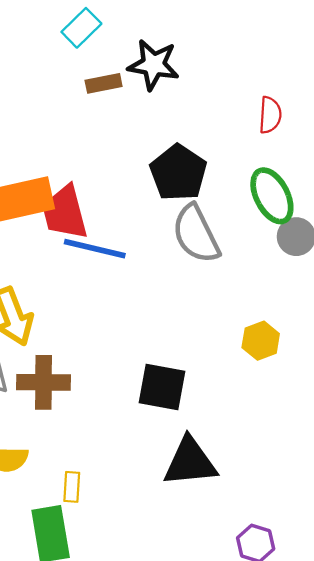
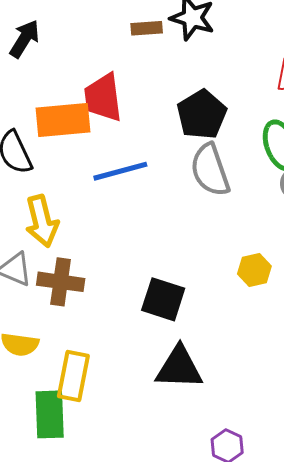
red trapezoid: (65, 212) -> (103, 98), moved
blue line: (95, 249) -> (120, 171), turned -36
yellow rectangle: (72, 487) -> (73, 376), size x1.8

